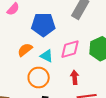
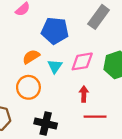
cyan triangle: (47, 56) -> (55, 66), turned 32
orange circle: (39, 78) -> (28, 87), moved

